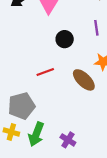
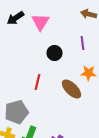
red line: (45, 72) -> (38, 82), turned -56

